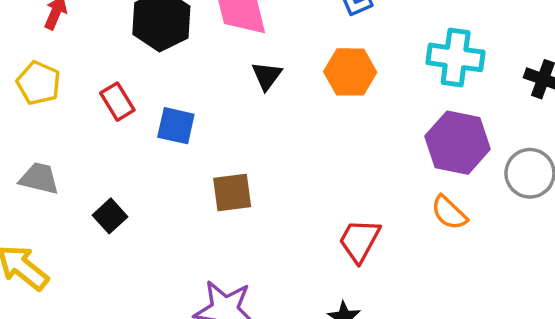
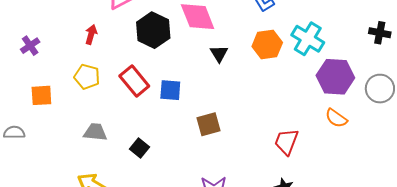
cyan cross: (456, 57) -> (308, 39), moved, turned 32
red rectangle: (117, 102) -> (134, 81), size x1.4

